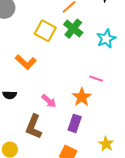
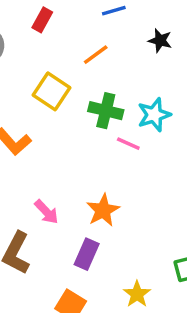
green cross: (73, 29) -> (106, 111), moved, turned -30
pink line: (96, 79) -> (128, 144), moved

